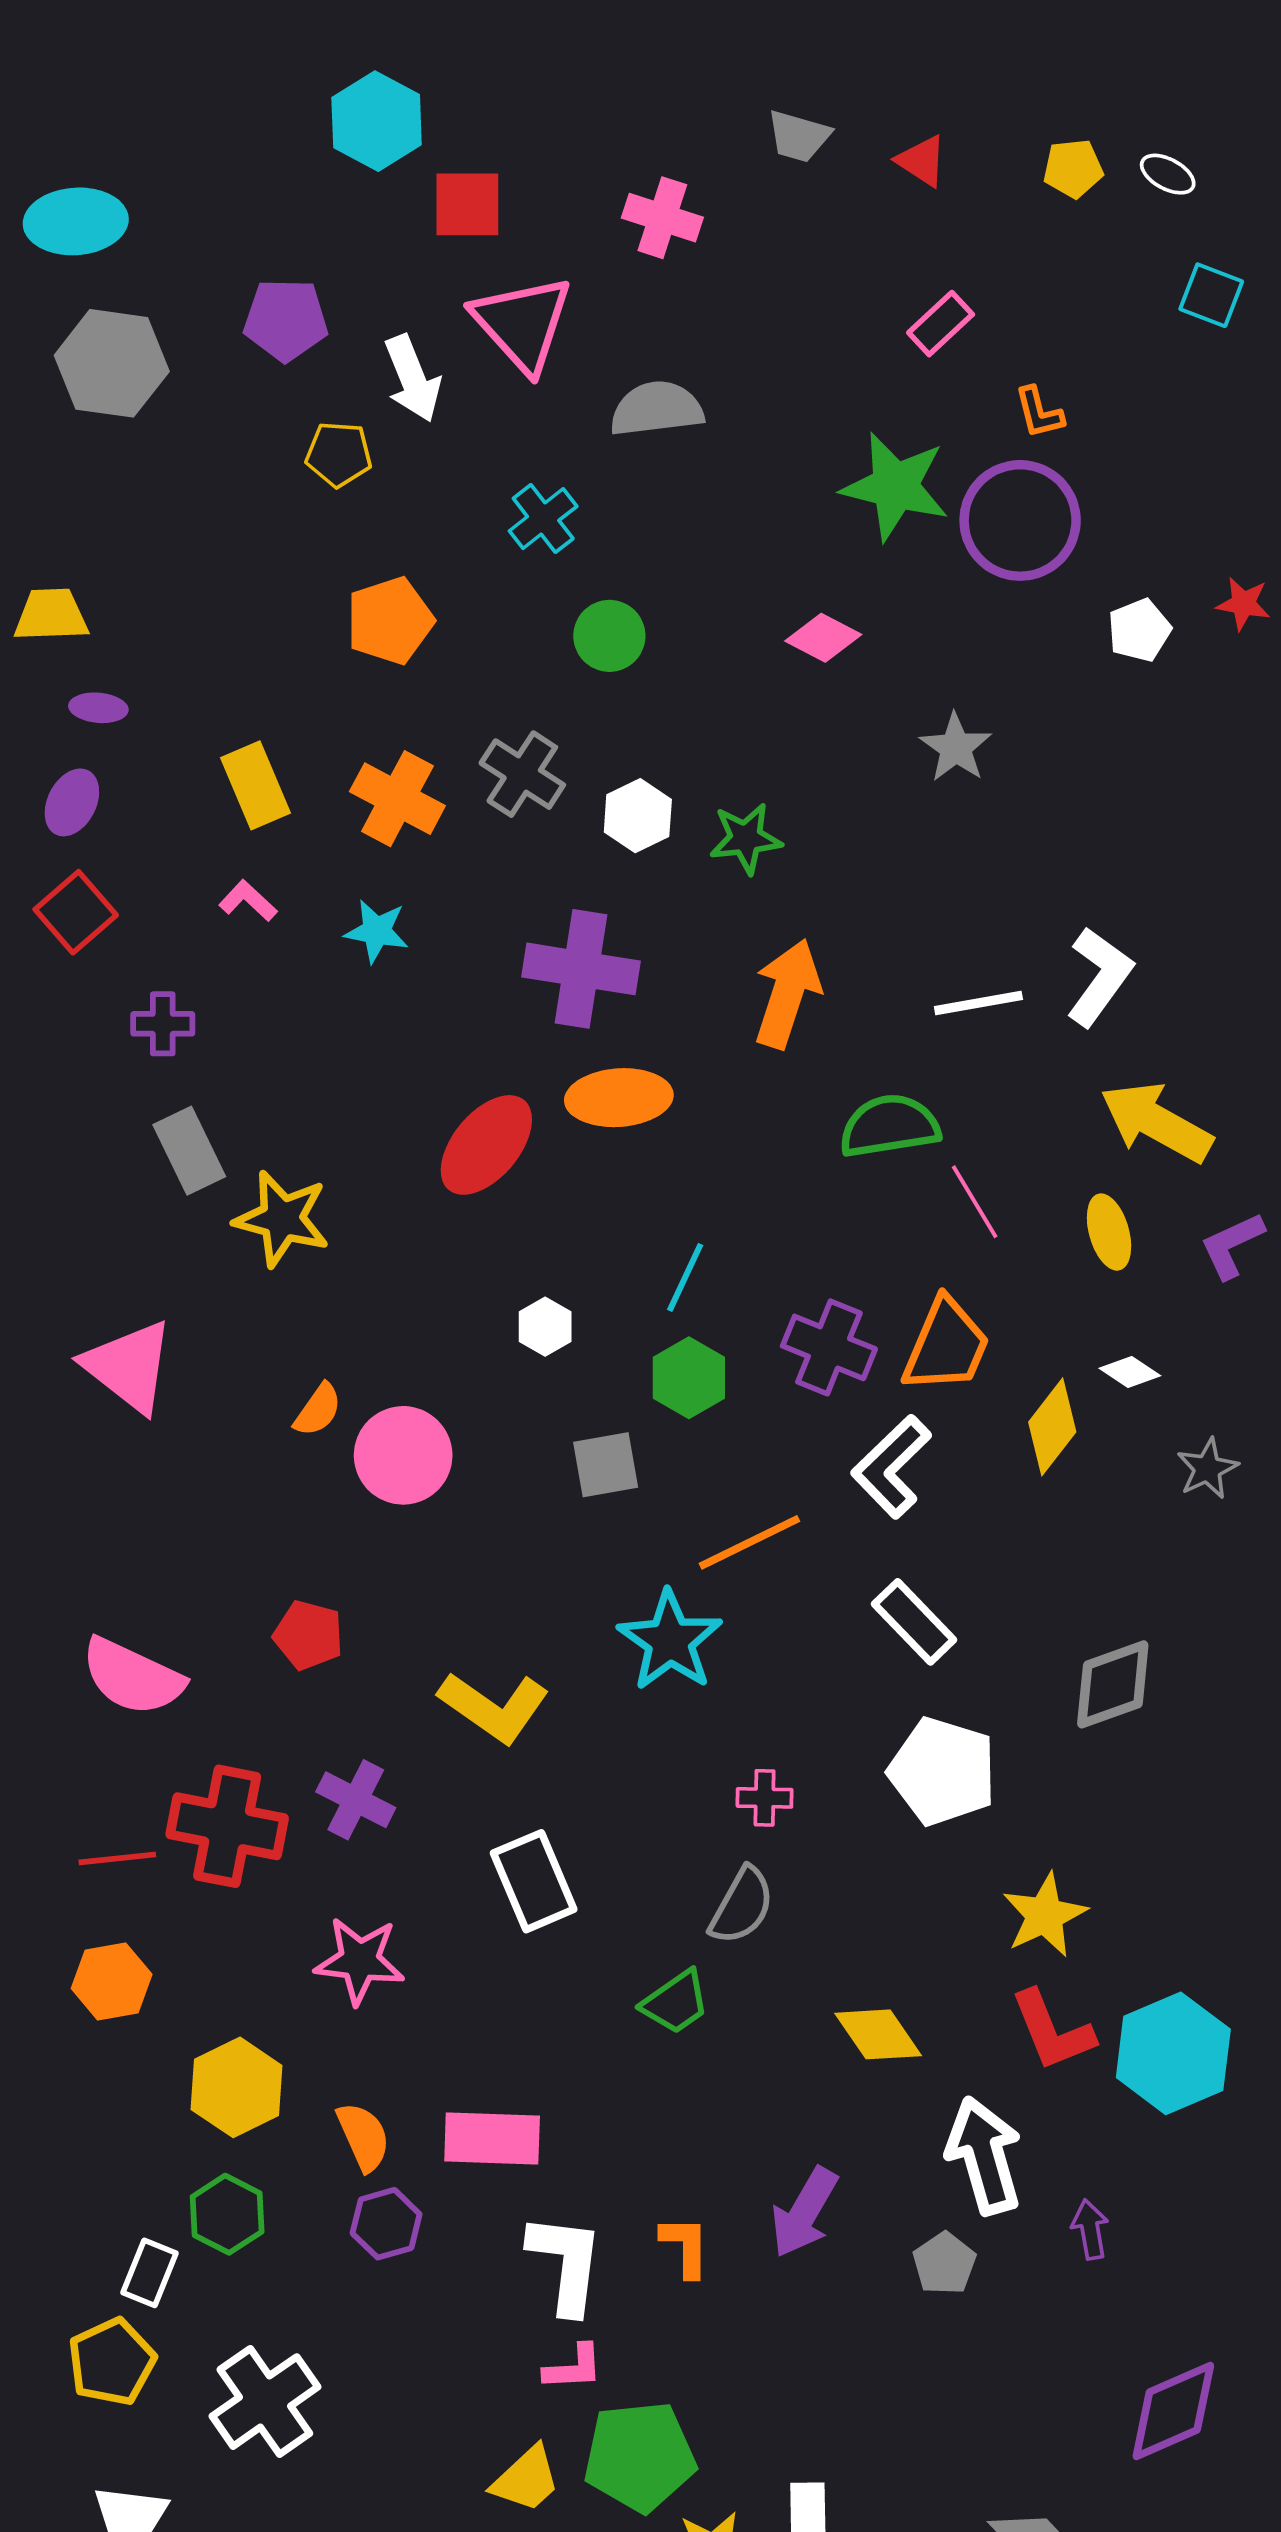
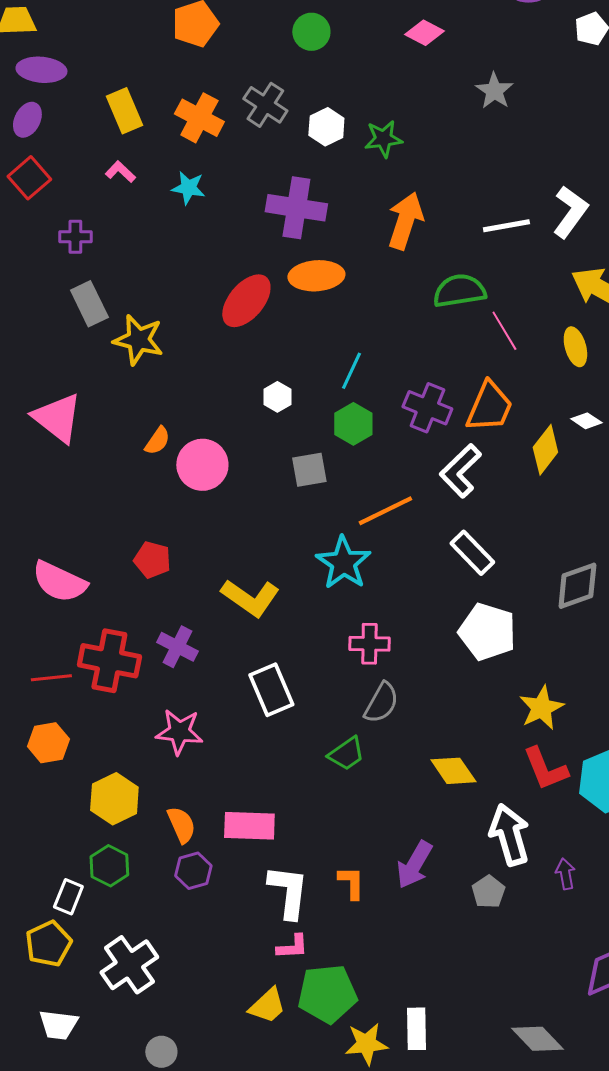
purple ellipse: (98, 708) -> (41, 70), size x1.6
pink cross: (765, 1798) -> (369, 644), moved, size x1.4

